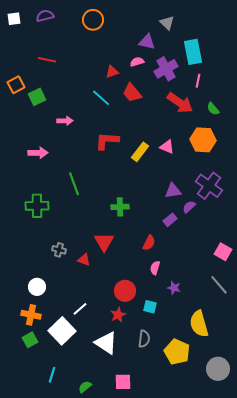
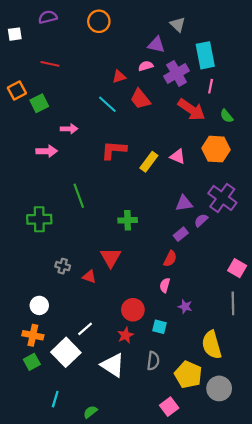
white square: (14, 19) -> (15, 34), moved
pink arrow: (38, 153) -> (47, 151), moved
red semicircle: (149, 243) -> (170, 259), moved
gray line: (219, 285) -> (233, 303), turned 40
gray circle: (218, 369) -> (219, 388), moved
pink square: (123, 382) -> (169, 407), moved, turned -36

